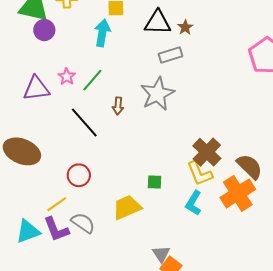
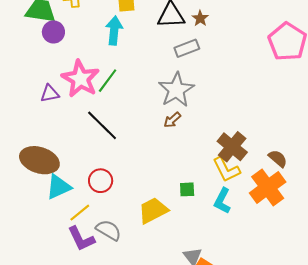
pink star: (67, 77) -> (80, 79), size x2.0
purple triangle: (36, 89) -> (50, 94), size x0.7
brown arrow: (118, 106) -> (172, 120), moved, turned 48
brown semicircle: (250, 166) -> (278, 158), size x0.7
green square: (155, 182) -> (187, 189), moved
cyan triangle: (28, 231) -> (59, 187), moved

